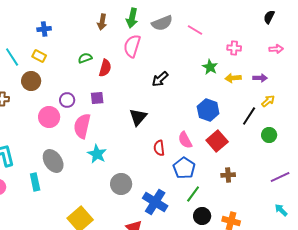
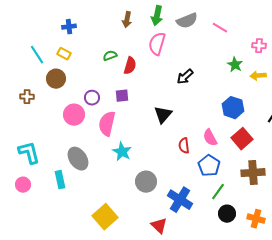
brown cross: (228, 175) -> (253, 173), size x1.6

